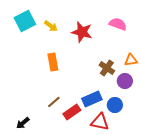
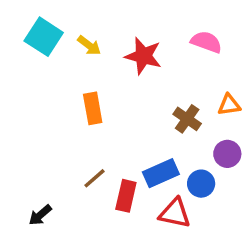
cyan square: (25, 21) -> (44, 37), turned -30
purple circle: (125, 81) -> (227, 154), moved
red rectangle: (72, 112) -> (126, 196), turned -42

